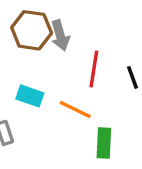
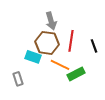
brown hexagon: (32, 30) -> (47, 43), moved
green rectangle: (104, 143) -> (76, 74), moved, turned 60

